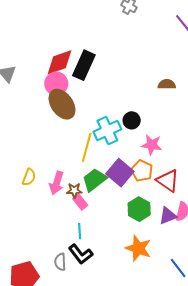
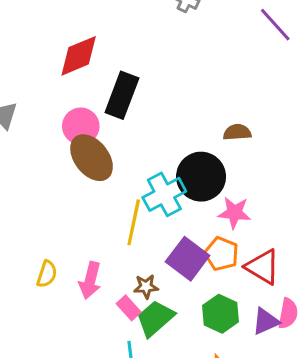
red diamond: (59, 62) -> (79, 56), moved
brown semicircle: (167, 84) -> (237, 132), moved
black circle: (132, 120) -> (201, 177), size x1.8
green trapezoid: (94, 180) -> (155, 318), moved
brown star: (74, 190) -> (146, 287), moved

